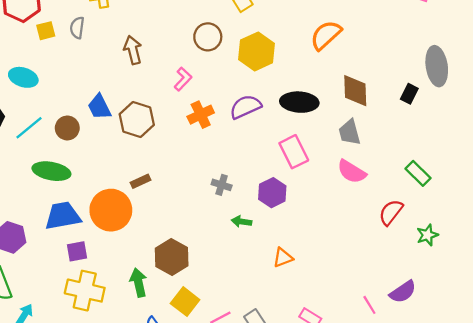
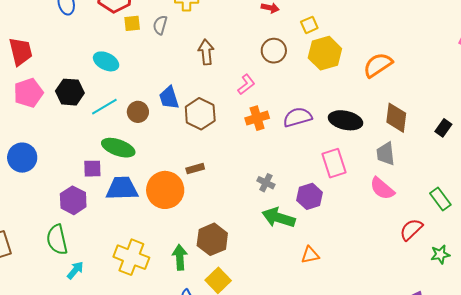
yellow hexagon: (256, 51) -> (325, 53), moved
green arrow: (242, 222) -> (279, 218), size x1.8
purple square: (77, 251) -> (92, 169), moved

